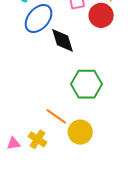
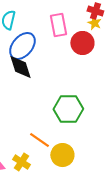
black diamond: (62, 40) -> (20, 67), moved

